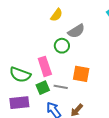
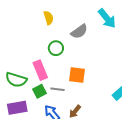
yellow semicircle: (57, 15) -> (49, 18), turned -48
gray semicircle: (76, 31) -> (79, 31), moved

